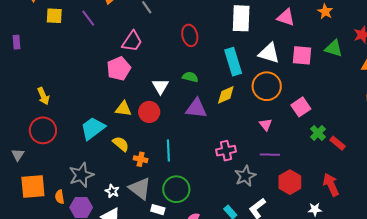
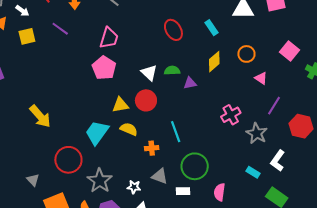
red ellipse: (190, 35) -> (173, 30), moved
cyan rectangle: (233, 62) -> (211, 28), size x0.6
green semicircle: (190, 77) -> (172, 71), moved
orange circle: (267, 86) -> (246, 54), moved, size x0.6
yellow arrow: (43, 96) -> (40, 116), size x1.4
purple triangle: (196, 108) -> (190, 83), size x0.6
red circle: (43, 130) -> (68, 160), moved
yellow semicircle: (121, 144) -> (129, 129), moved
purple line: (270, 155) -> (274, 106), turned -42
gray triangle: (140, 188) -> (160, 176), size x0.7

